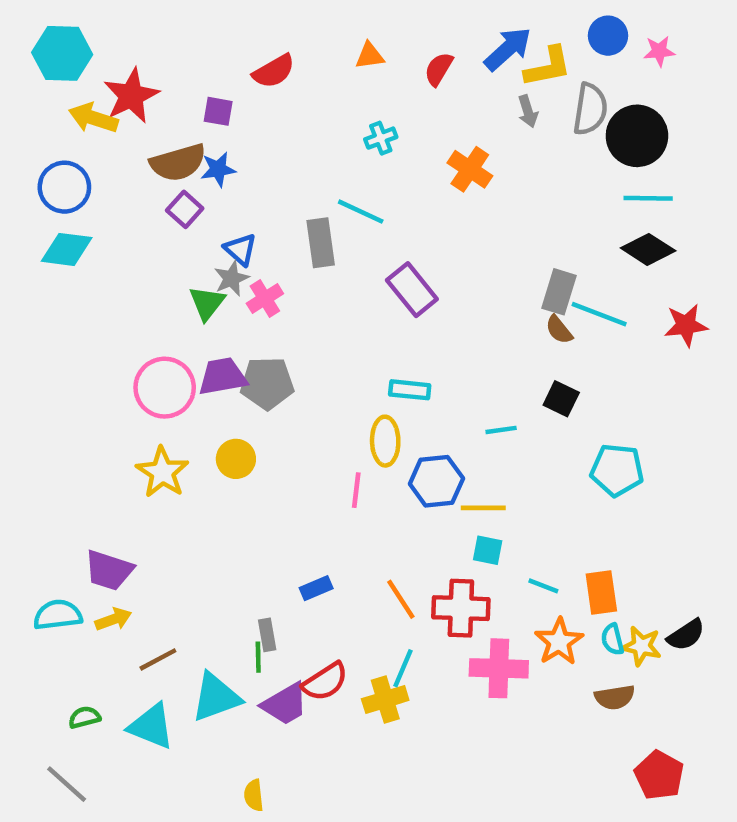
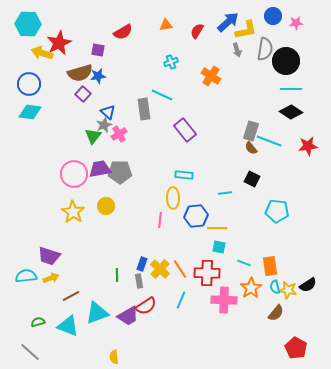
blue rectangle: (316, 588) -> (142, 264), turned -48
gray rectangle: (267, 635) -> (139, 281), moved
green line: (258, 657) -> (117, 275), moved
brown semicircle: (615, 697) -> (276, 313), turned -42
yellow cross: (385, 700) -> (160, 269), moved, turned -30

